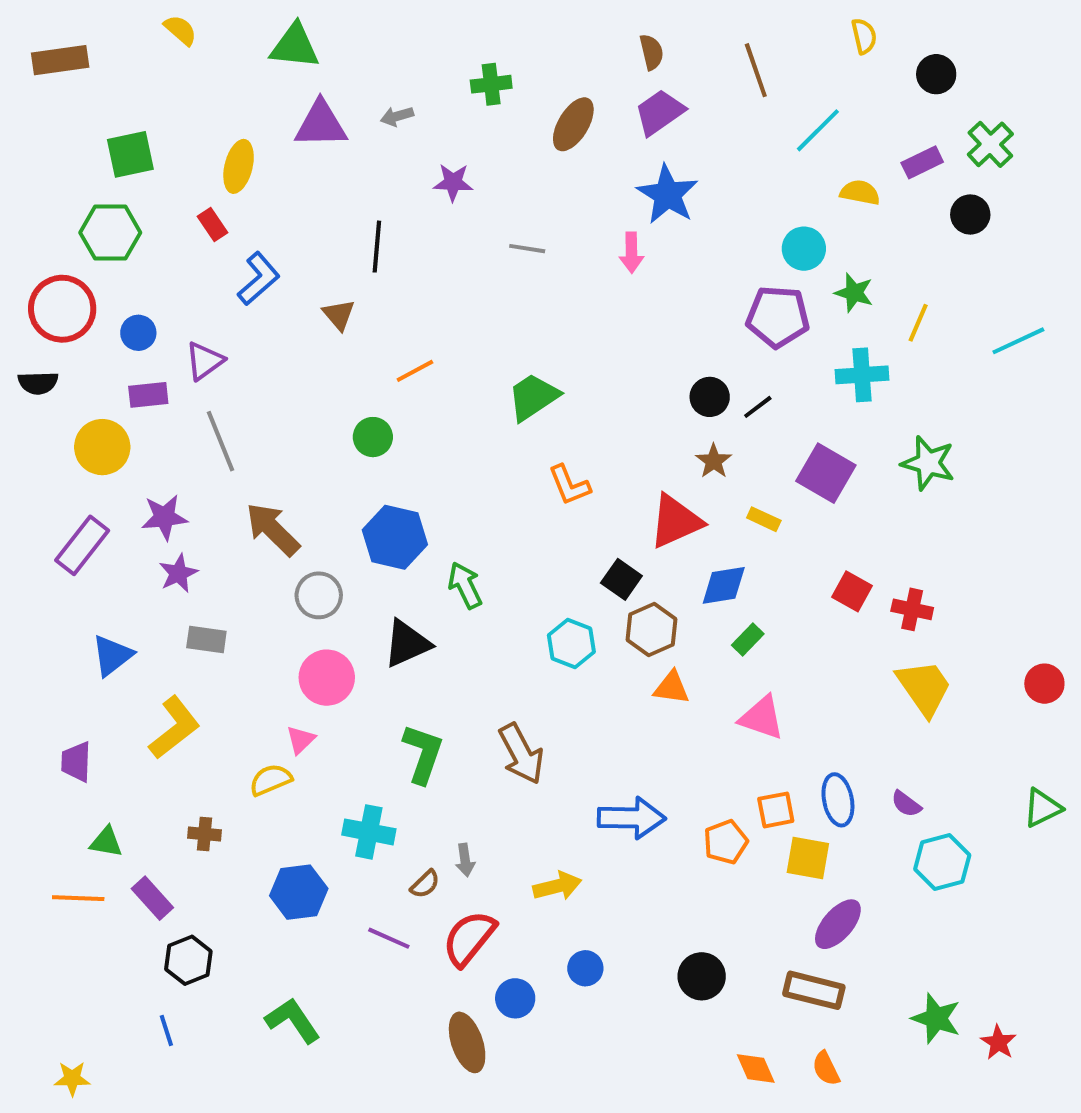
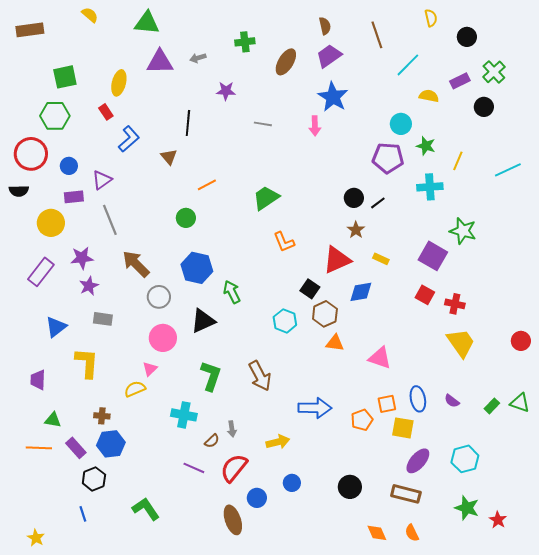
purple square: (826, 473) -> (433, 256), moved
green rectangle: (748, 639) -> (492, 406), moved
yellow L-shape: (174, 728) -> (87, 363), turned -48
green triangle: (1042, 808) -> (520, 403), turned 45
cyan hexagon: (942, 862) -> (465, 459), moved
blue hexagon: (299, 892) -> (111, 444), moved
yellow star: (72, 1079) -> (36, 538), turned 30

